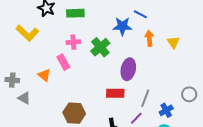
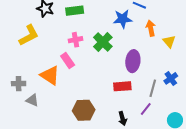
yellow L-shape: (27, 33) -> (29, 35), turned -65
yellow triangle: (173, 42) -> (169, 41), moved
orange triangle: (44, 75) -> (50, 75), size x1.5
blue cross: (166, 110) -> (171, 78), moved

